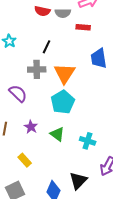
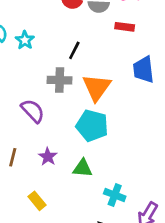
cyan pentagon: (63, 102) -> (92, 126), turned -30
green triangle: (57, 134) -> (83, 168), turned -35
cyan cross: (88, 141) -> (115, 195), moved

